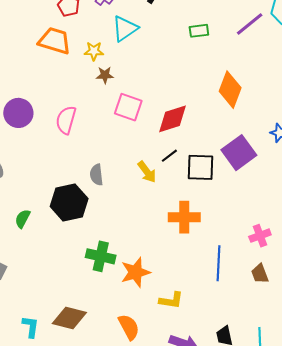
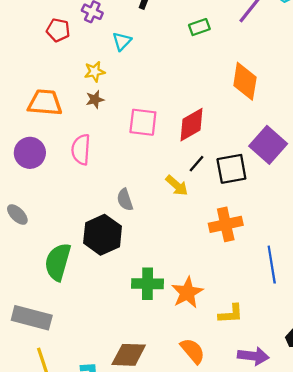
cyan triangle: (125, 29) -> (122, 41), size x0.7
orange trapezoid: (55, 41) -> (45, 103), moved
brown star: (105, 75) -> (95, 99), moved
green semicircle: (23, 219) -> (58, 262), size x1.8

